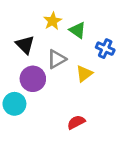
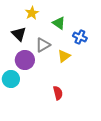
yellow star: (53, 21) -> (32, 13), moved
red semicircle: (76, 122) -> (58, 93), turned 104

